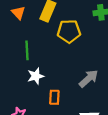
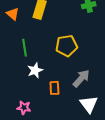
yellow pentagon: (69, 31) -> (66, 46), moved
gray arrow: (89, 79) -> (81, 78), moved

